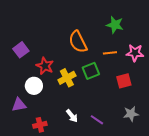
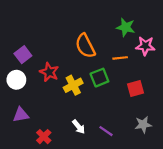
pink star: (135, 53) -> (145, 46), moved
white circle: (34, 86) -> (16, 80), moved
red cross: (40, 125) -> (44, 137), turned -32

